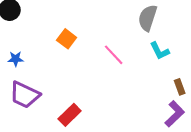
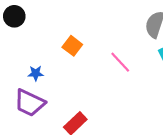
blue star: (16, 59) -> (36, 73), moved

